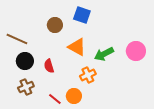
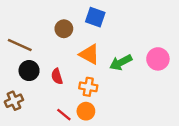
orange cross: (88, 75) -> (88, 87), moved, turned 35
brown cross: (26, 87) -> (14, 101), moved

